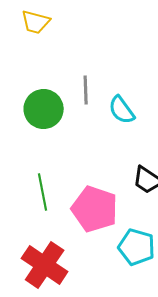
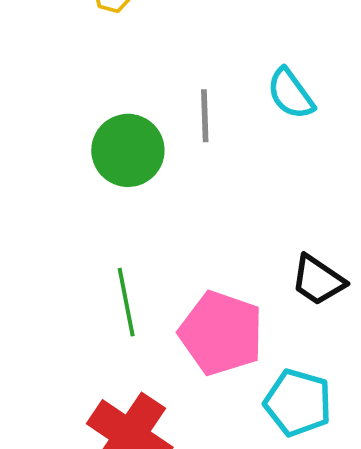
cyan semicircle: (122, 110) -> (291, 94), moved

